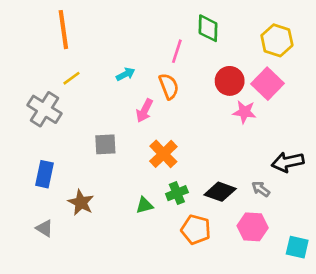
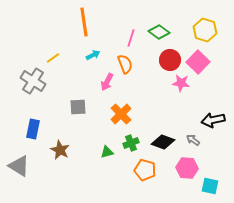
green diamond: (208, 28) -> (159, 32), moved, turned -55
orange line: (63, 30) -> (84, 22), moved
gray triangle: (44, 228) -> (19, 166), moved, size x1.6
cyan square: (297, 247) -> (210, 186), moved

